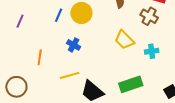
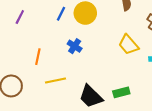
yellow line: (70, 75) -> (55, 80), moved
green rectangle: (131, 84) -> (121, 92), moved, size x0.7

